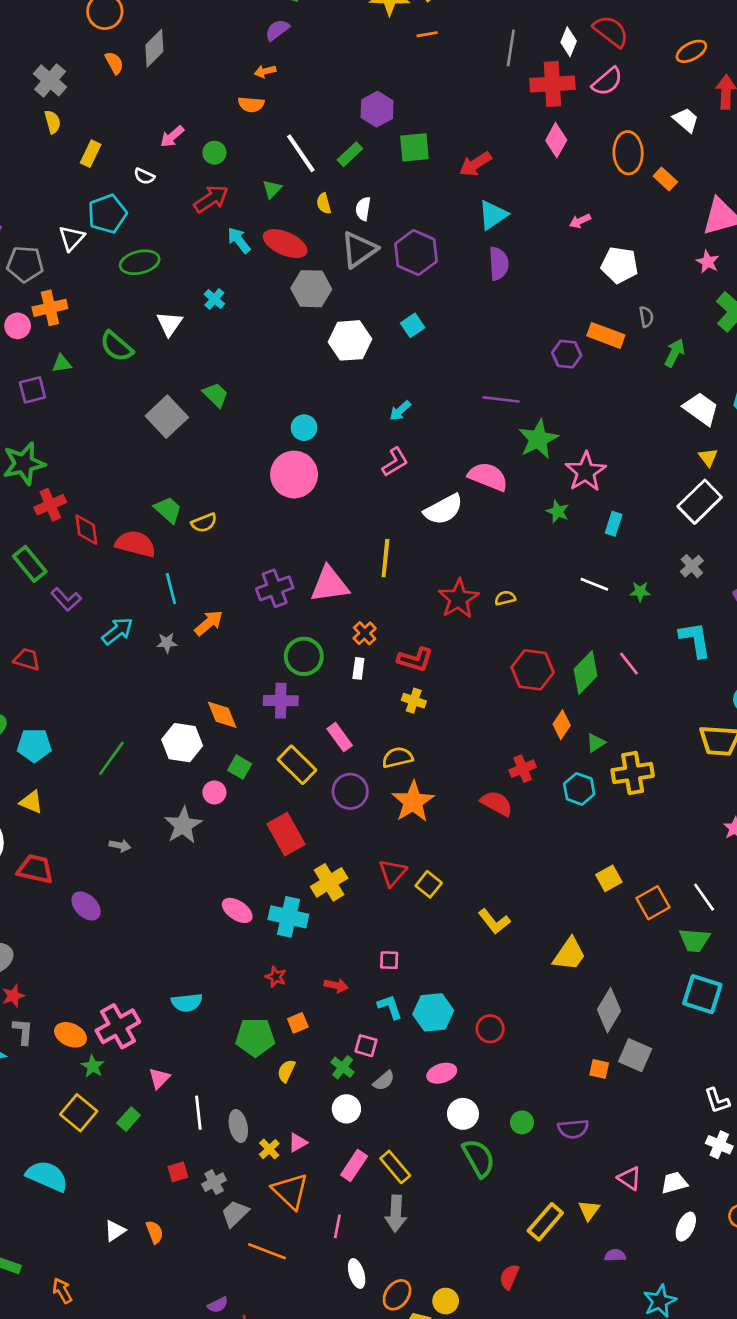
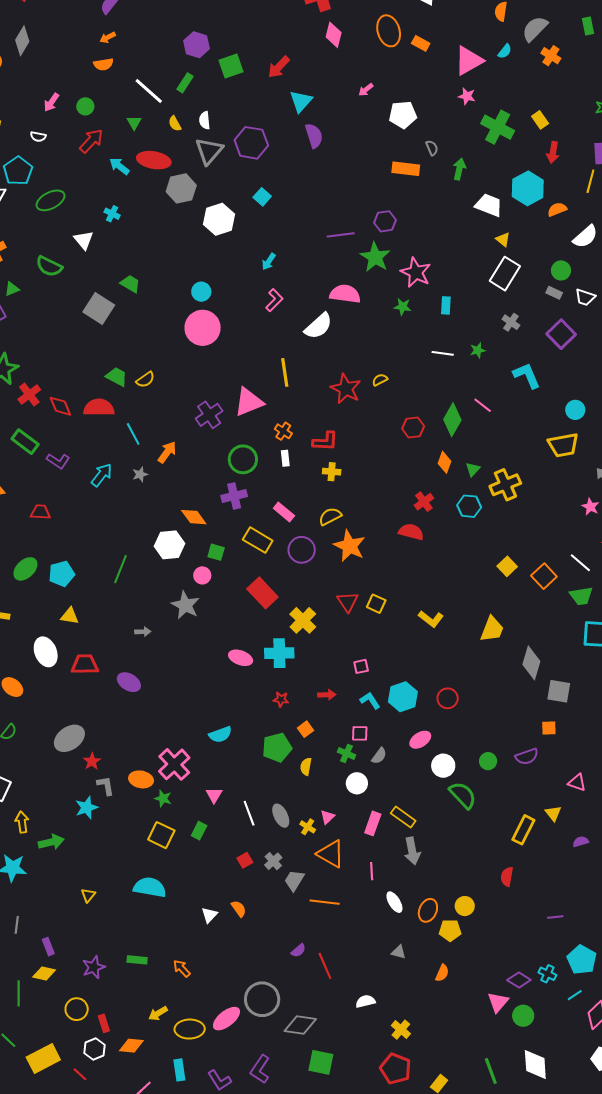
purple hexagon: (567, 354) -> (385, 221), moved
red hexagon: (533, 670) -> (413, 427), size x0.7
orange square: (599, 1069) -> (549, 728), moved

